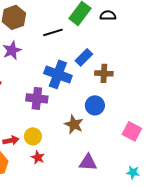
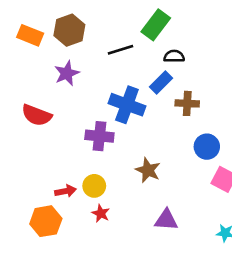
black semicircle: (108, 15) -> (174, 56), moved
blue circle: (95, 105) -> (207, 147), moved

